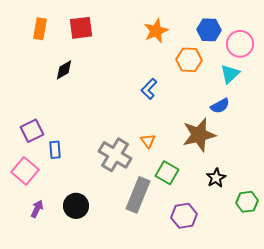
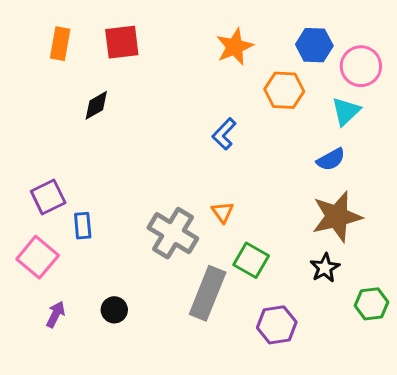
brown star: (199, 135) -> (337, 217), moved
black circle: (76, 206) -> (114, 310), size x0.7

